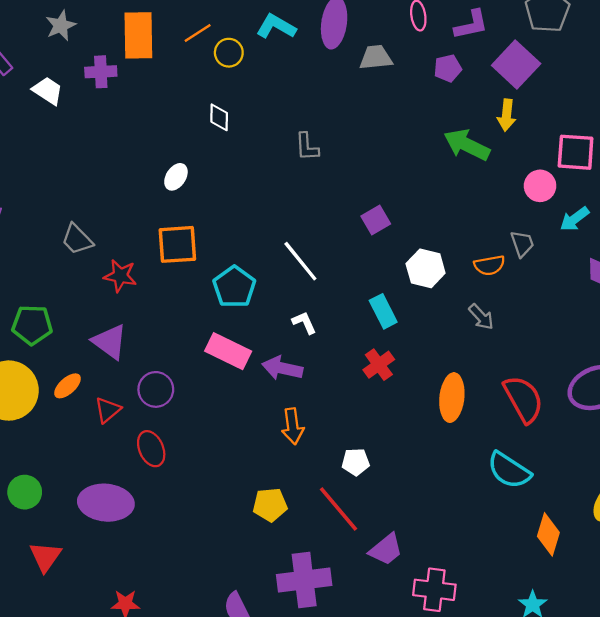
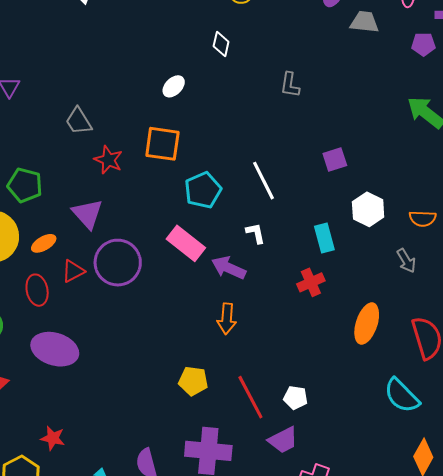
purple circle: (156, 389) -> (118, 263), size x1.5
red ellipse: (151, 449) -> (37, 290), moved
white pentagon: (356, 462) -> (295, 398), moved

